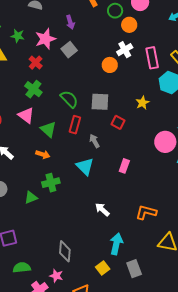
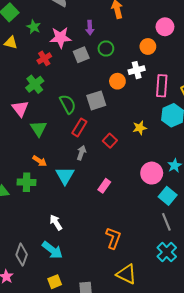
green circle: (115, 11) -> (106, 48), moved
gray square: (100, 102) -> (96, 100), moved, turned -36
red rectangle: (75, 125) -> (79, 127), moved
gray arrow: (94, 141) -> (81, 153), turned 32
orange arrow: (43, 154) -> (40, 161), moved
white arrow: (102, 210) -> (56, 222), moved
orange L-shape: (146, 212) -> (113, 238), turned 80
cyan arrow: (116, 244) -> (52, 250), moved, turned 100

